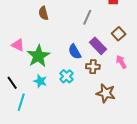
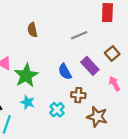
gray line: (87, 17) -> (79, 35), turned 42
brown cross: (93, 67) -> (78, 95), moved
cyan cross: (66, 76) -> (57, 110), moved

